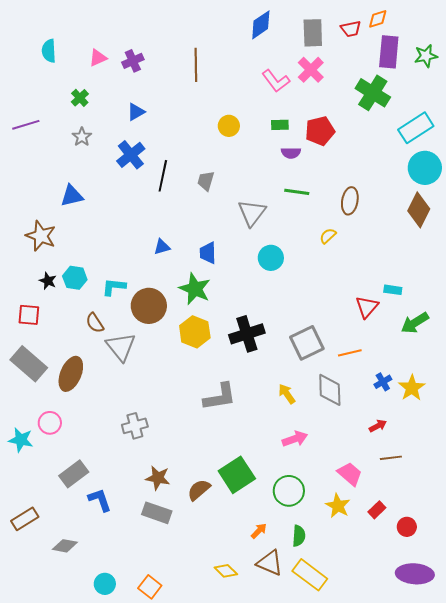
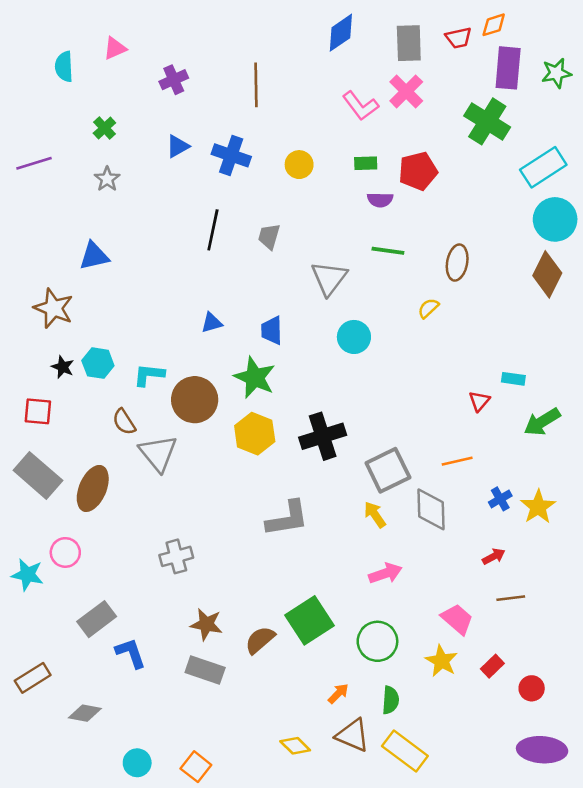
pink triangle: (98, 58) -> (115, 48), moved
blue cross: (131, 155) -> (231, 155), moved, turned -32
red triangle: (367, 307) -> (479, 401), size x0.7
gray square: (307, 343) -> (388, 470), moved

